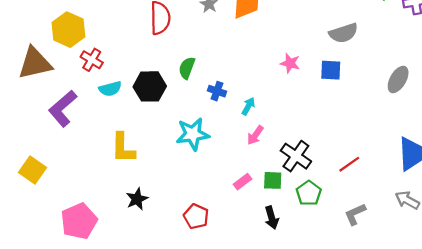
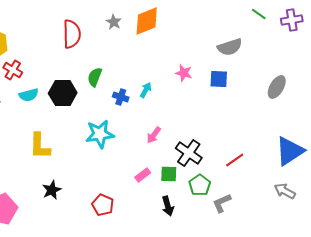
cyan arrow: (248, 106) -> (146, 90), moved
gray L-shape: (355, 214) -> (222, 203), moved

